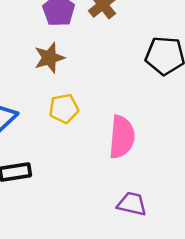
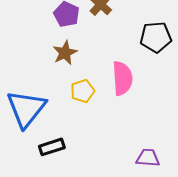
pink semicircle: (122, 137) -> (122, 78), moved

